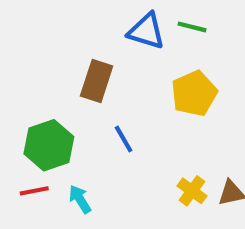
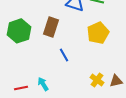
green hexagon: (49, 145) -> (19, 31), moved
red line: (34, 191) -> (21, 88), moved

